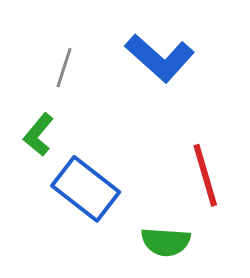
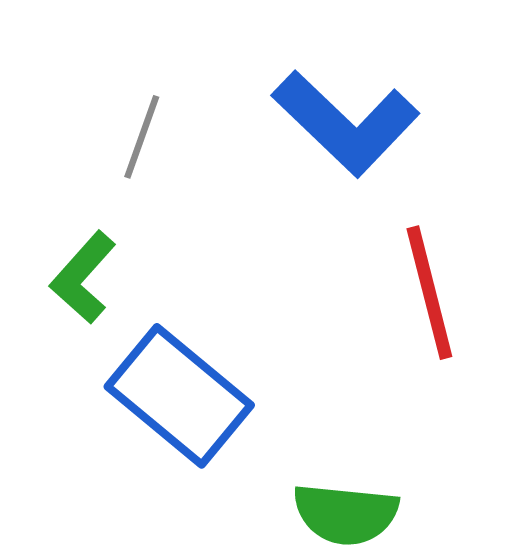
red line: (205, 175) -> (429, 293), moved

